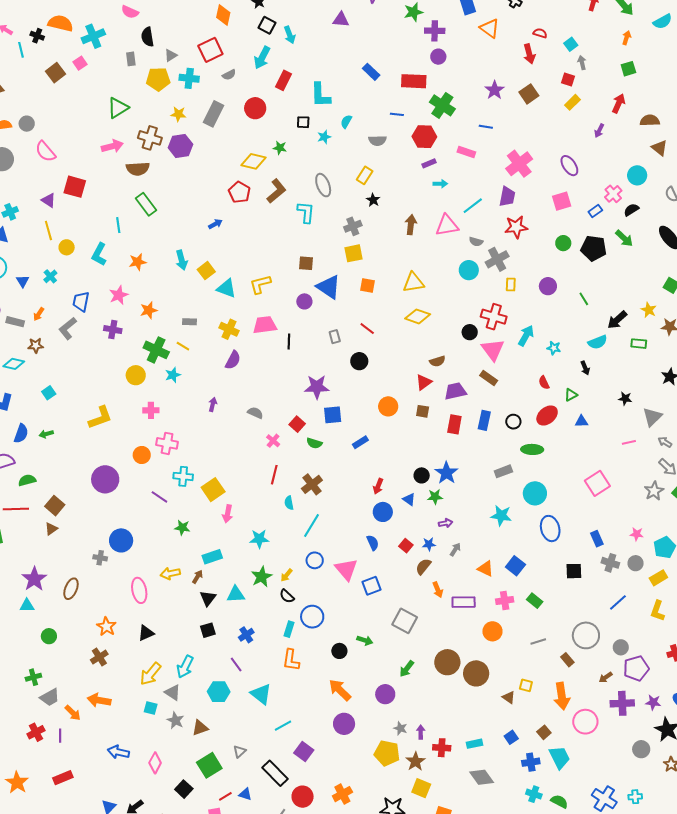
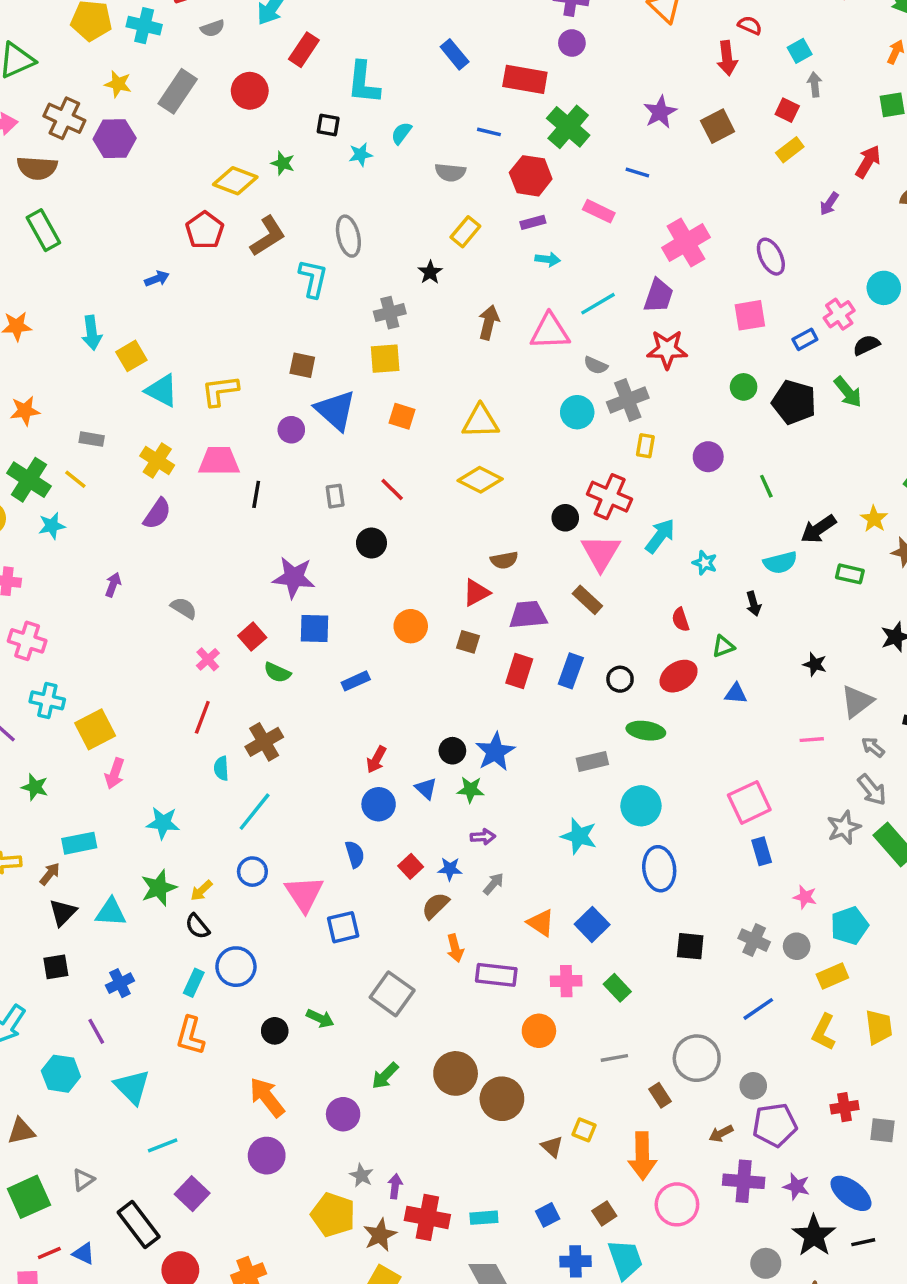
yellow rectangle: (365, 175) -> (465, 232), moved
blue rectangle: (597, 539) -> (762, 851), moved
red cross: (442, 748) -> (427, 1217), size x1.4

